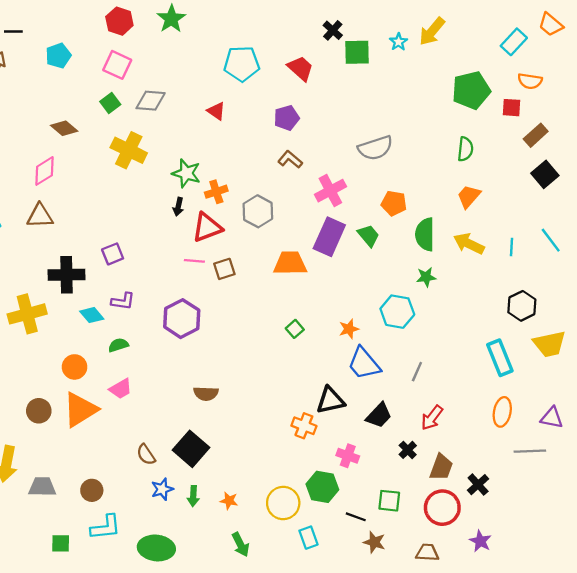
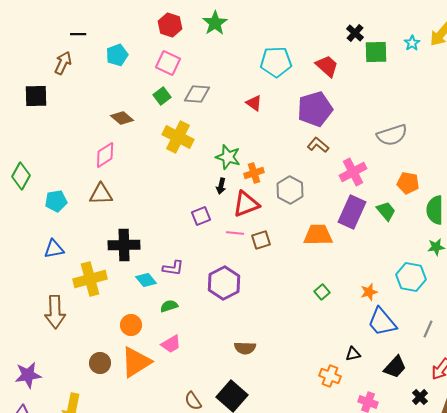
purple pentagon: (287, 118) -> (315, 109), size x1.6
purple square: (113, 254) -> (201, 216), moved
black triangle: (330, 400) -> (353, 354), size x0.6

